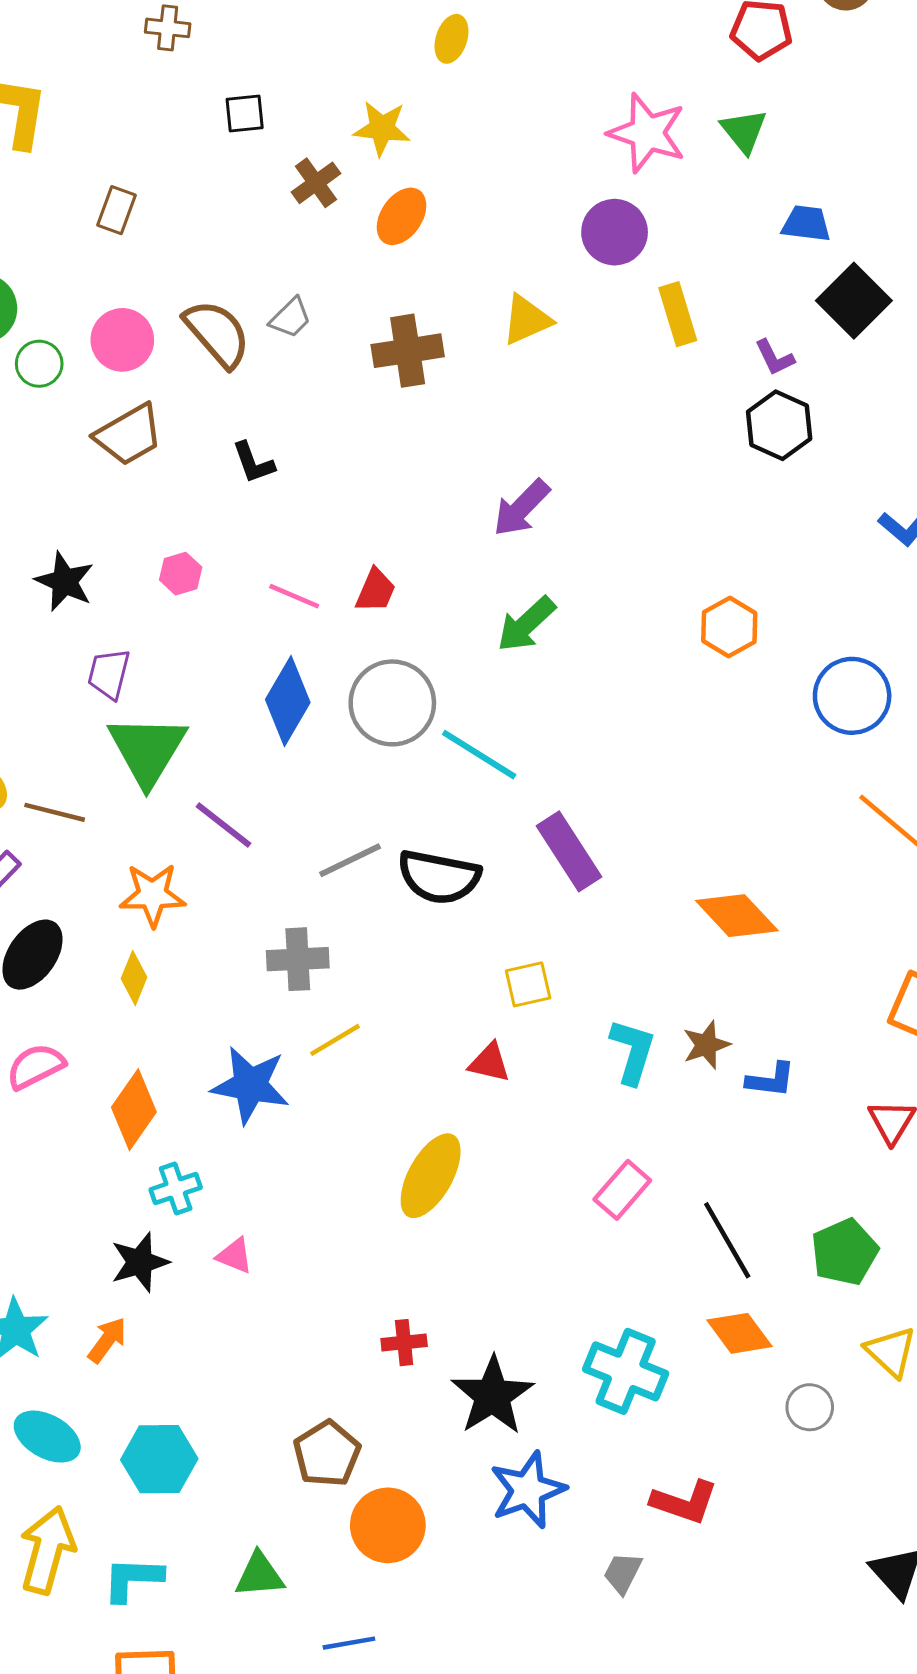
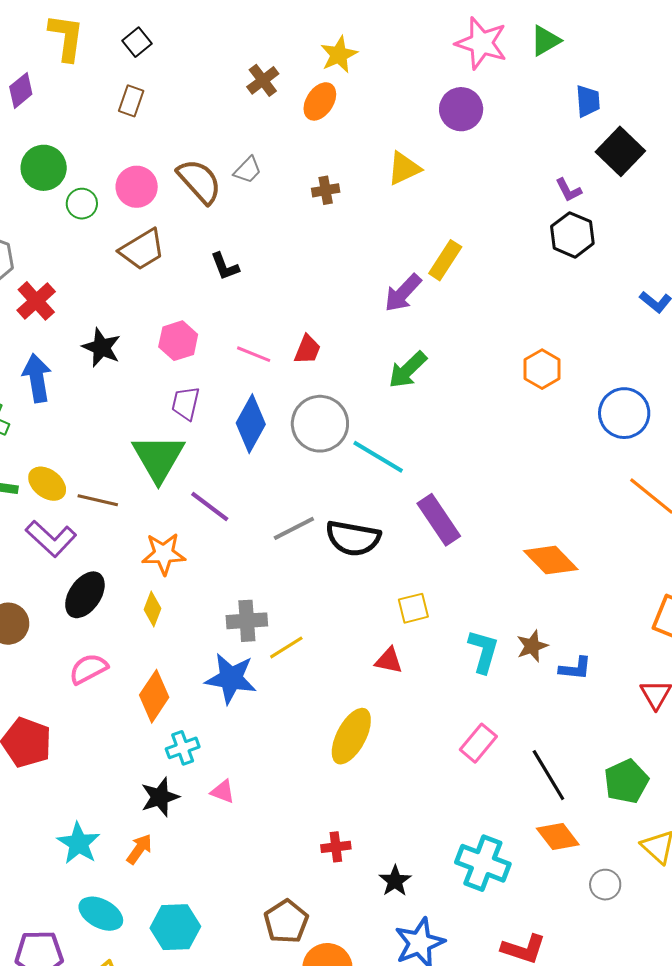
black square: (245, 114) -> (137, 42), moved, turned -32
yellow star: (382, 128) -> (339, 55), moved, turned -30
green triangle: (744, 131) -> (545, 41), turned 40
blue trapezoid: (806, 224) -> (588, 101), turned 80
yellow rectangle: (678, 314) -> (445, 260), moved, turned 51
brown cross: (408, 351) -> (326, 190), size x0.6
pink hexagon: (181, 574) -> (178, 341), size x1.4
purple trapezoid: (109, 674) -> (186, 403), moved
gray cross: (298, 959) -> (247, 621), moved
black star: (493, 1396) -> (395, 881), size x0.6

